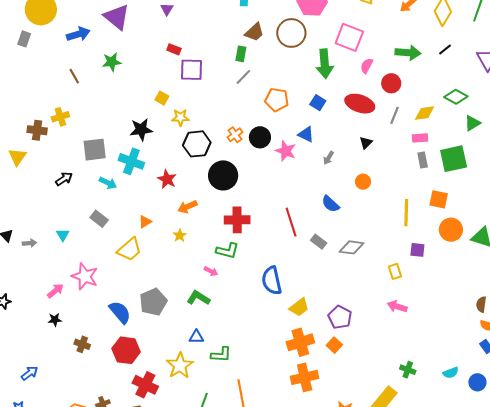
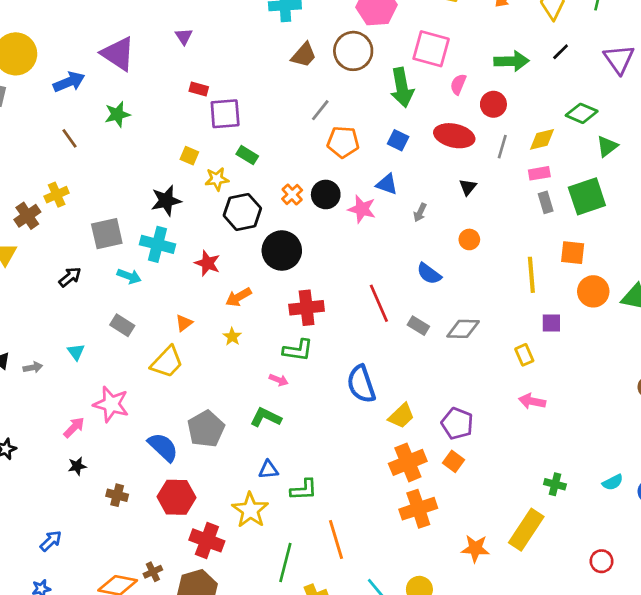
green rectangle: (241, 54) -> (247, 155), moved, turned -63
gray line: (243, 77) -> (320, 110), moved
brown cross: (37, 130) -> (27, 216), turned -36

